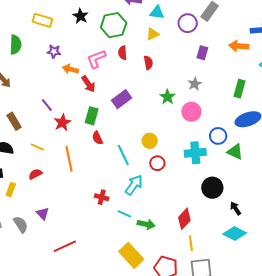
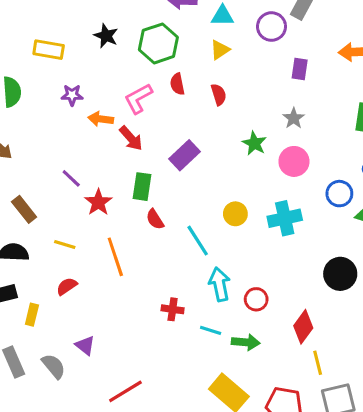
cyan cross: (195, 153) -> (285, 218), moved
red circle: (157, 163) -> (256, 299), moved
cyan arrow: (134, 185) -> (220, 284), turned -40

